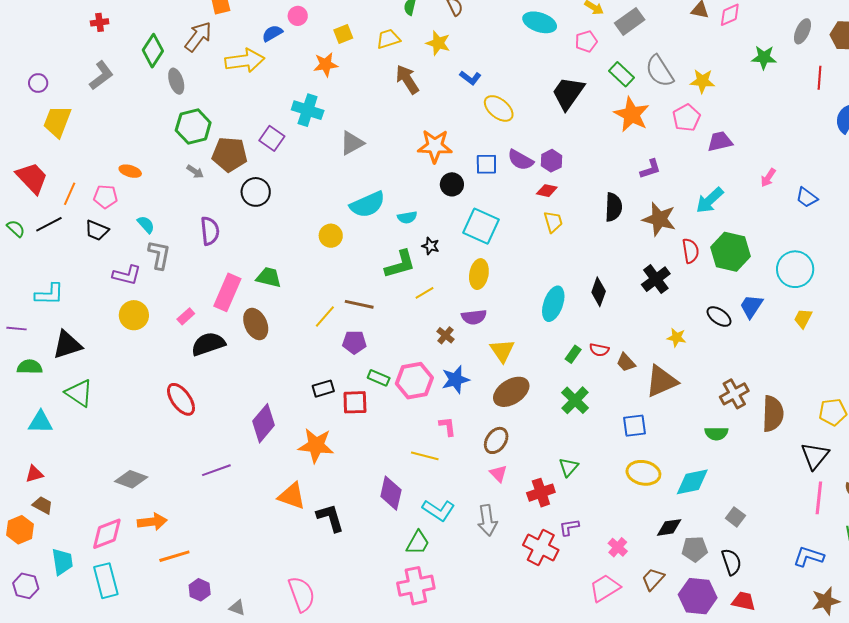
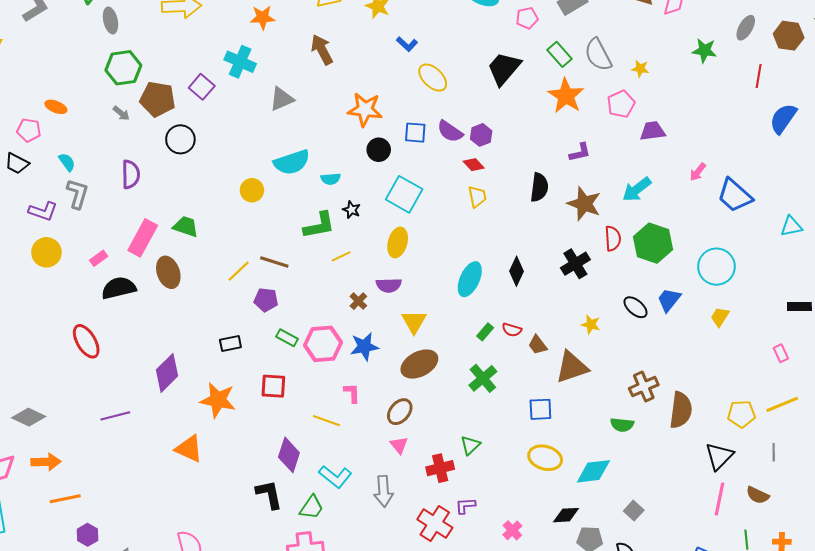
brown arrow: (407, 79) -> (322, 50), moved
yellow star: (702, 81) -> (640, 69), size x0.7
red diamond: (547, 191) -> (474, 165), turned 30
blue trapezoid: (807, 197) -> (735, 195), size x1.6
red square: (355, 402) -> (273, 386), moved
black L-shape: (330, 518) -> (269, 494), moved

